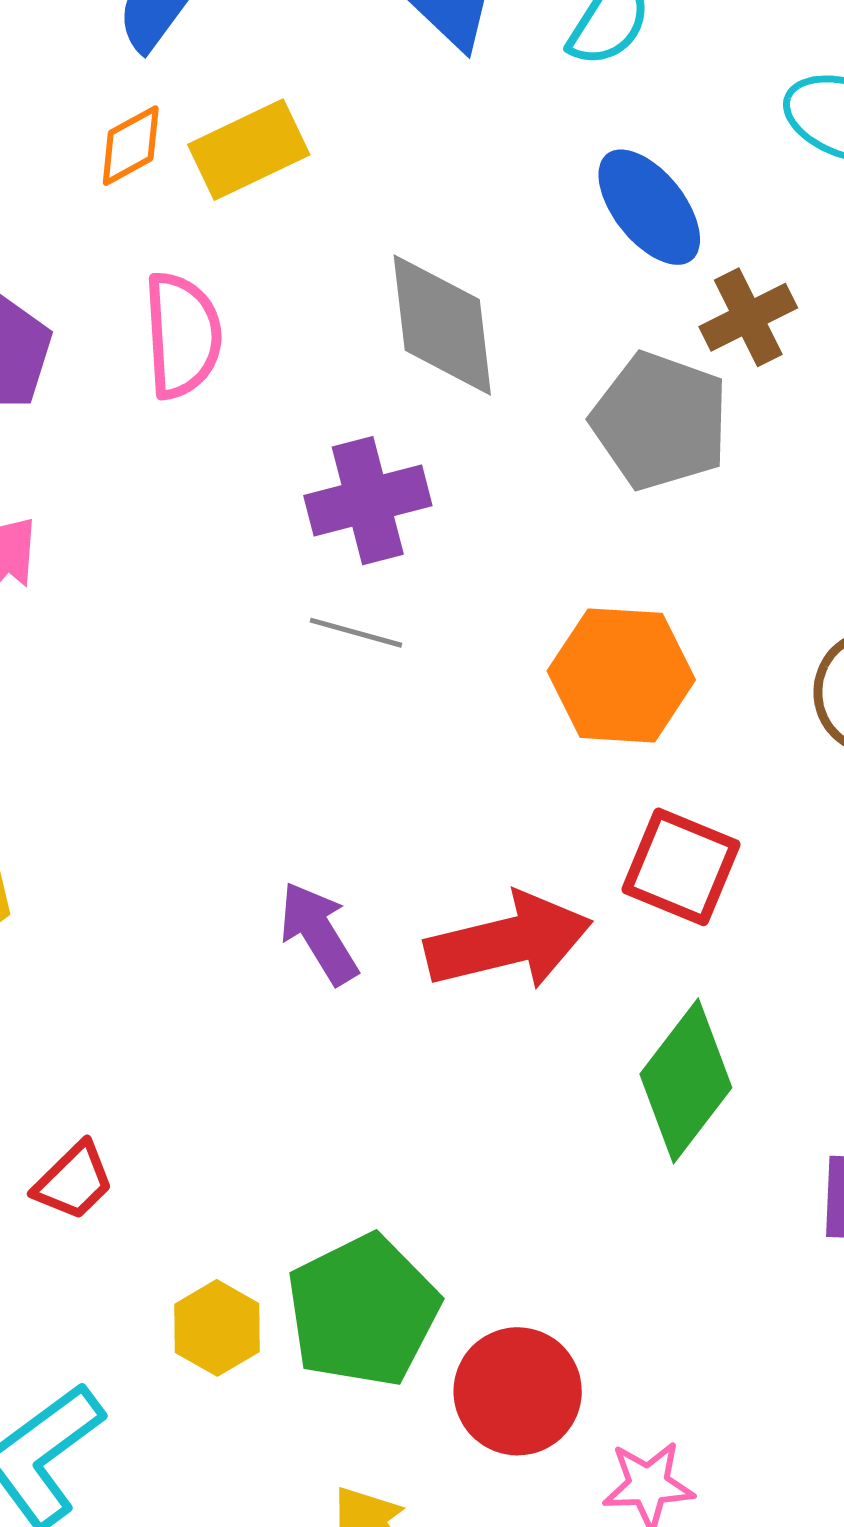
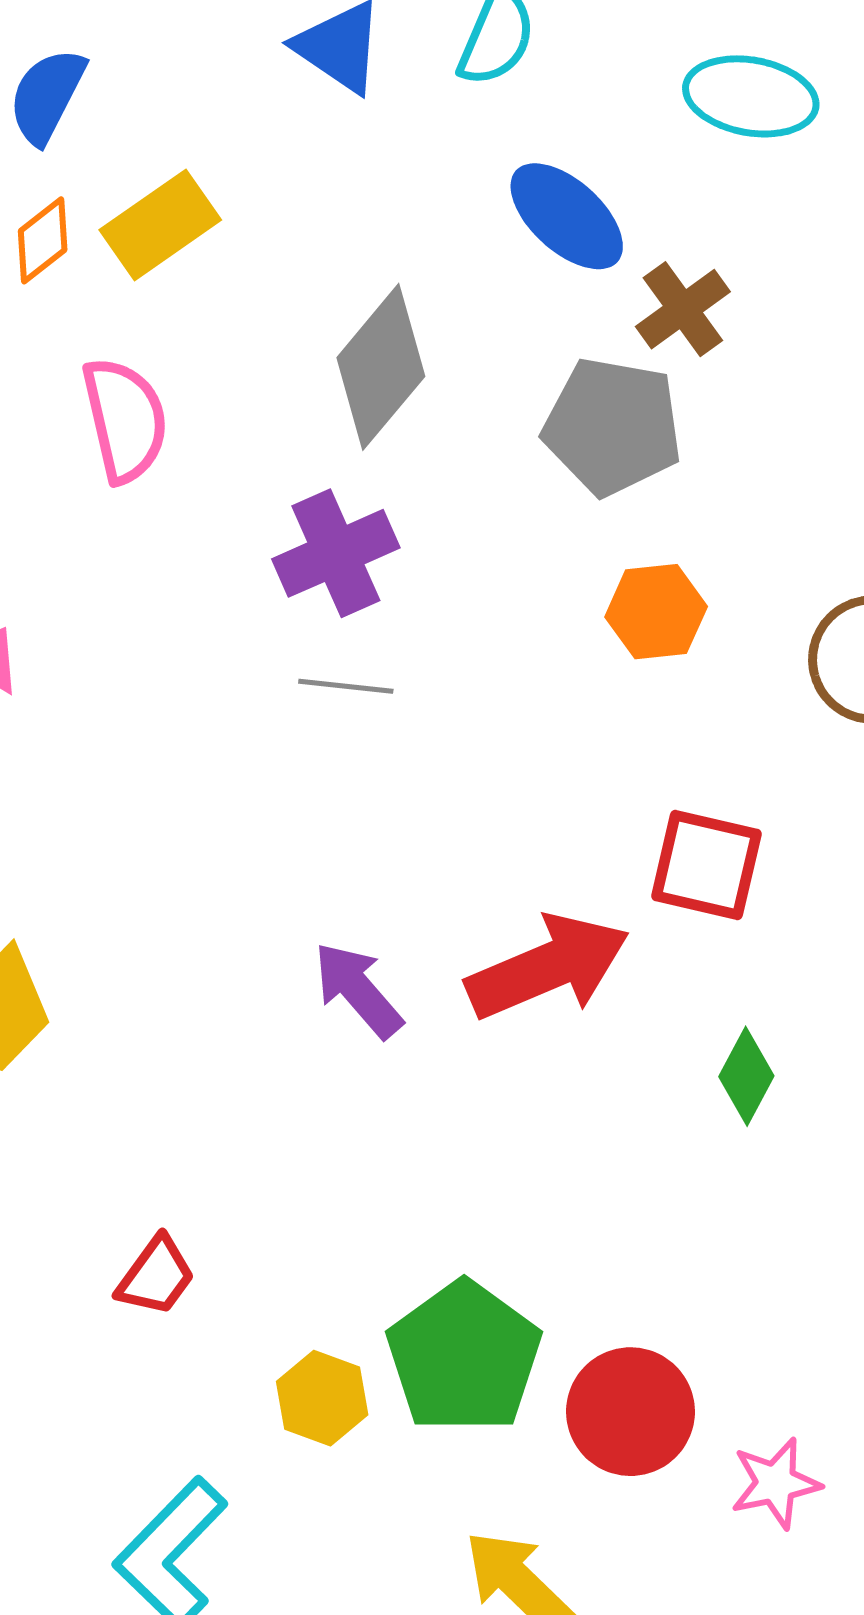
gray diamond: (442, 325) -> (381, 367), turned 56
orange hexagon: (621, 675) -> (656, 612), moved, size x0.7
green diamond: (686, 1081) -> (746, 1076), size x0.6

